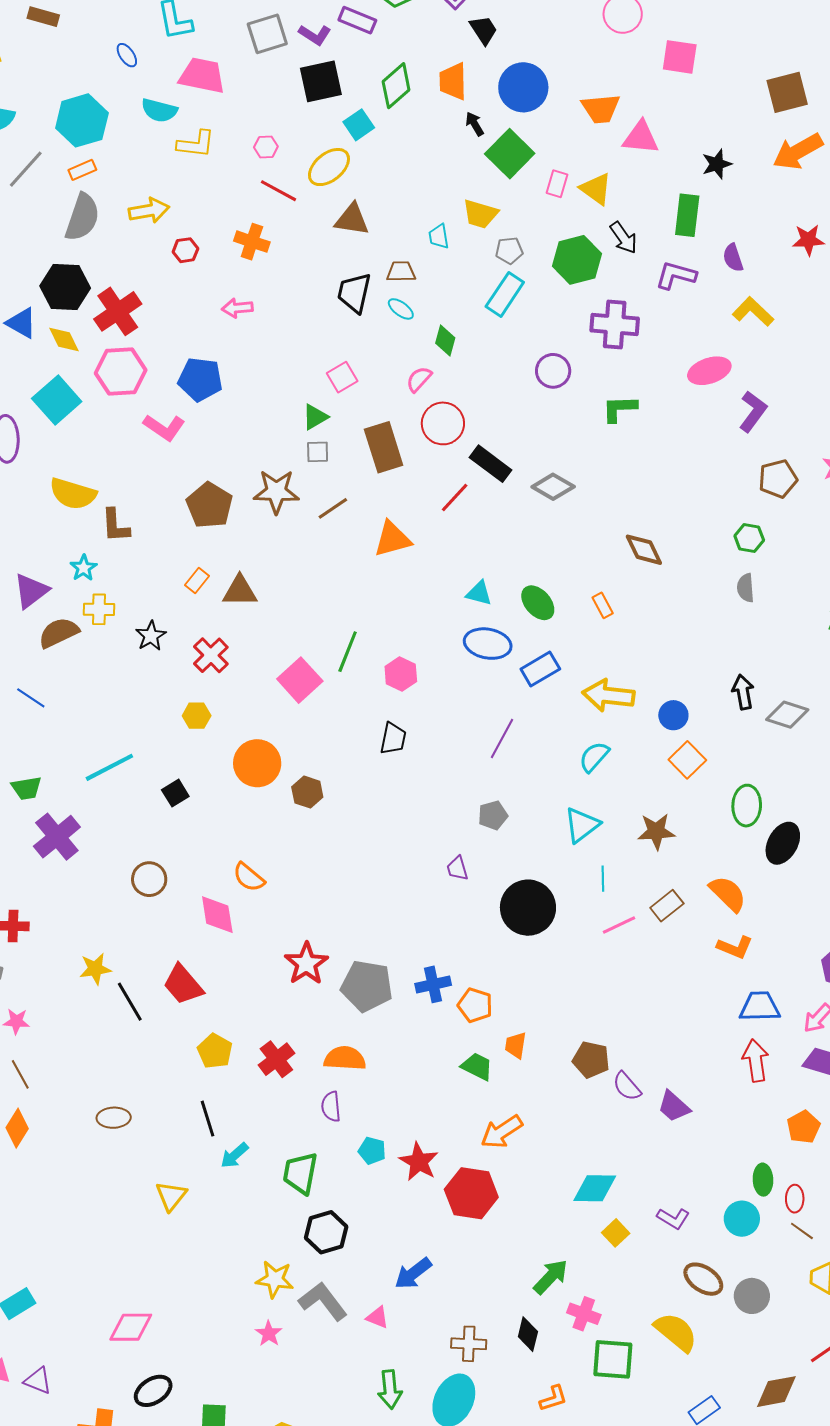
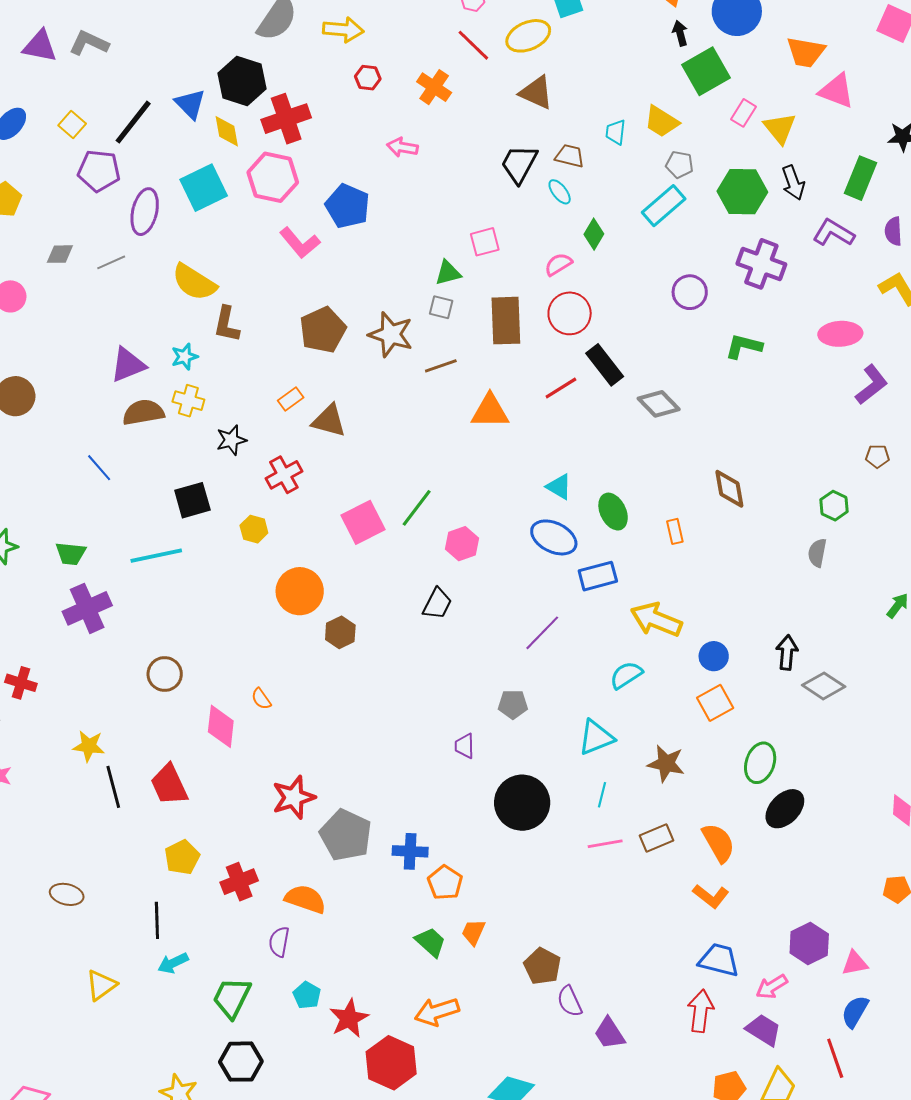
brown pentagon: (778, 479) -> (877, 456), size x0.6
black square: (175, 793) -> (192, 500), moved, size x1.4
orange semicircle: (249, 877) -> (261, 699), size x0.7

